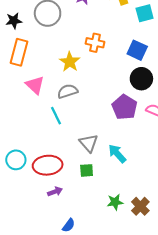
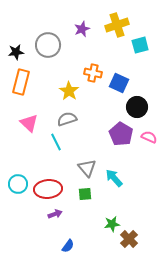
blue square: (137, 50) -> (119, 83), moved
pink triangle: (35, 85) -> (29, 123), moved
brown cross: (140, 206) -> (129, 239), moved

